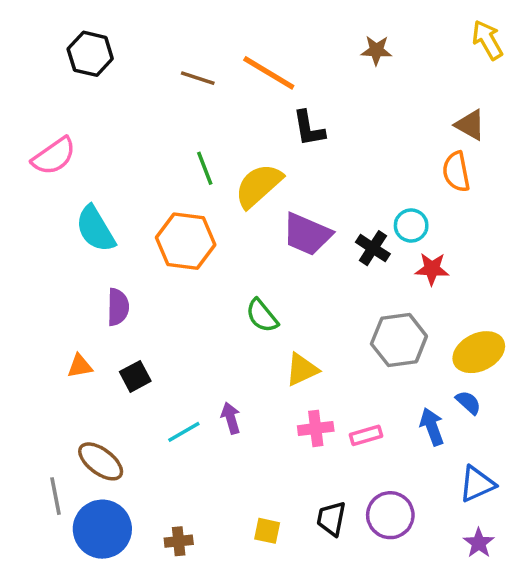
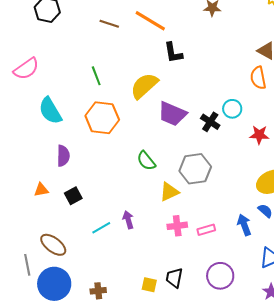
green line: (205, 168) -> (96, 76), moved
red star: (432, 269) -> (259, 135), moved
gray hexagon: (399, 340) -> (195, 169), moved
black trapezoid: (331, 519) -> (174, 278), moved

